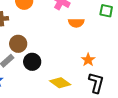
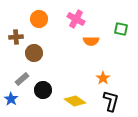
brown circle: (18, 44) -> (34, 53), moved
black circle: (32, 62) -> (43, 90), moved

